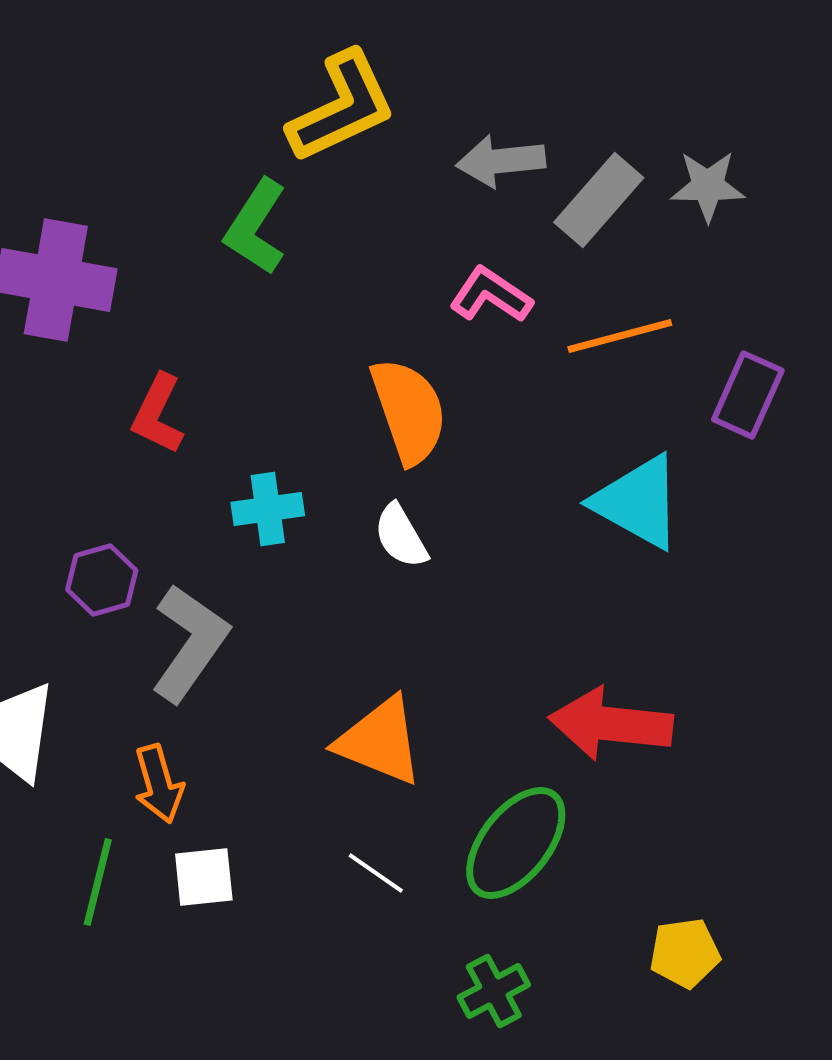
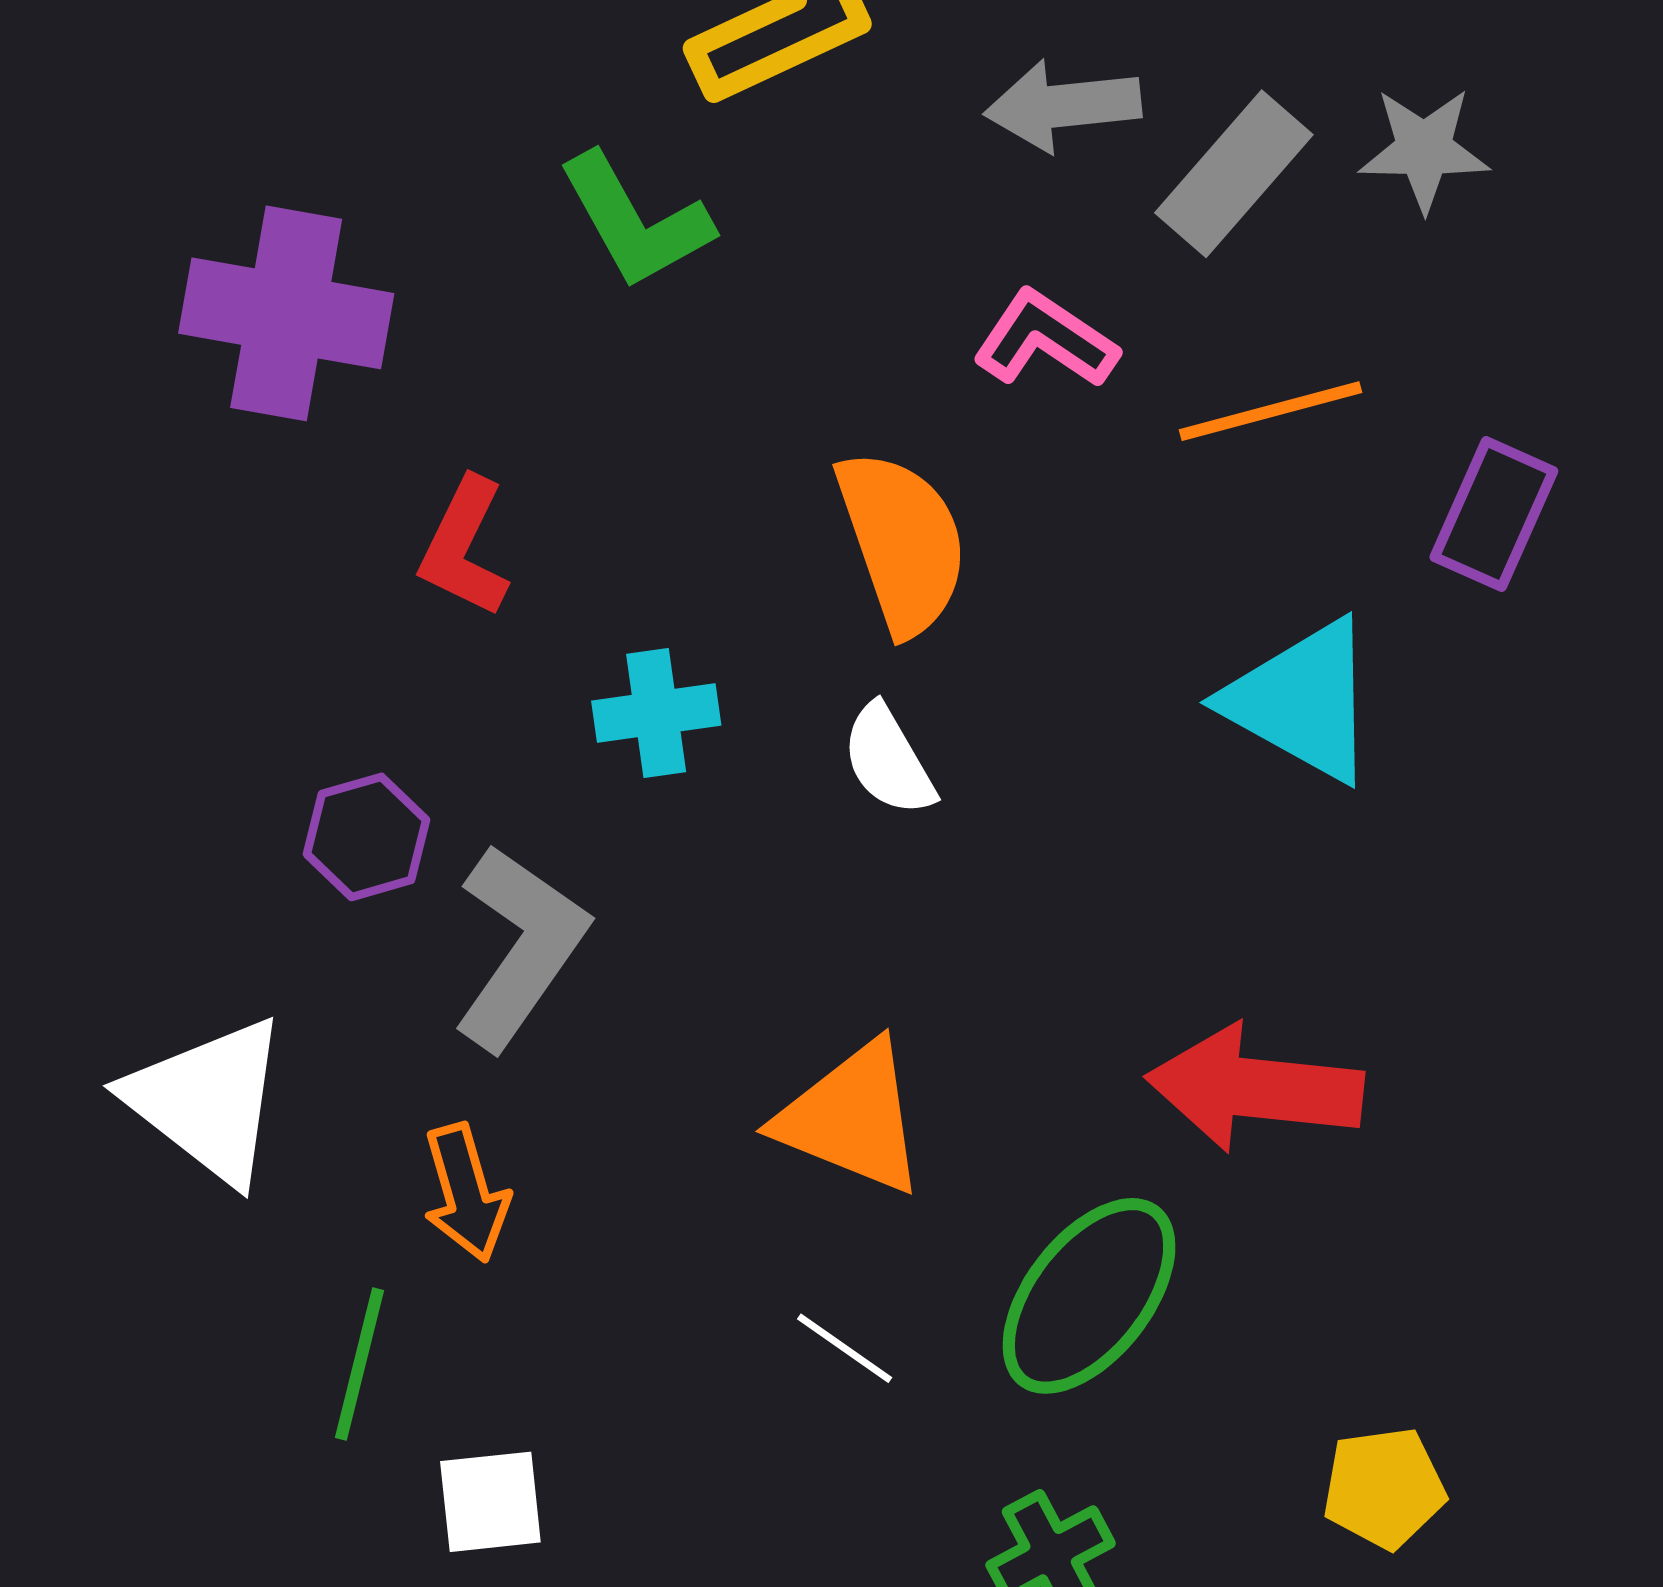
green L-shape: (256, 227) -> (635, 221), turned -62
white square: (204, 877) -> (490, 1502), moved

